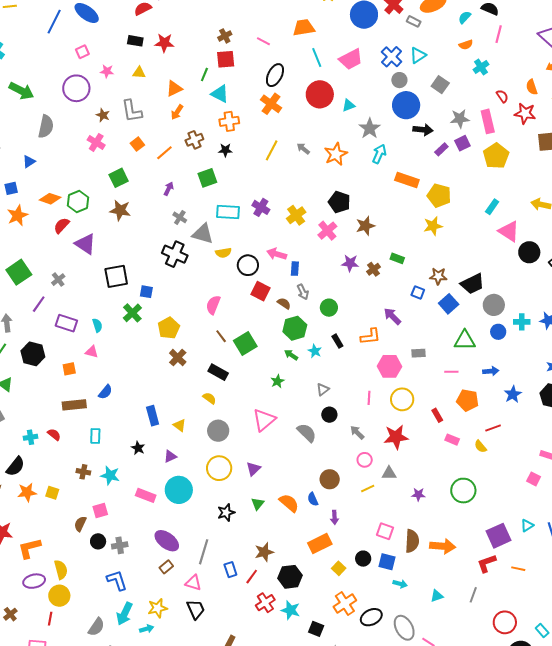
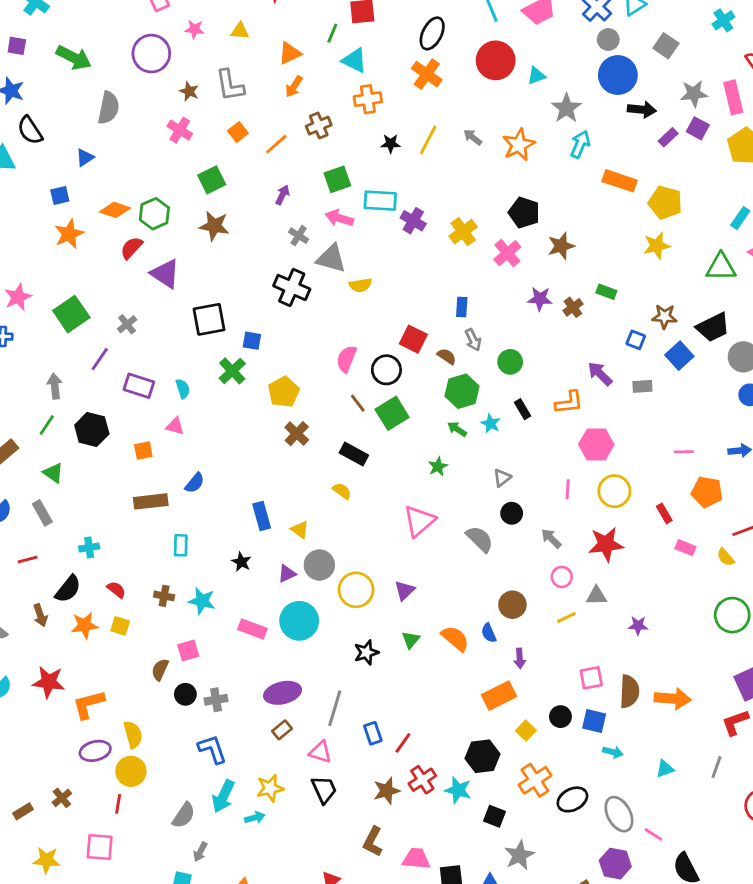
purple square: (462, 143) -> (698, 128), turned -35
black star: (225, 150) -> (391, 144), moved
cyan rectangle: (228, 212) -> (380, 201), moved
pink arrow: (277, 254) -> (339, 218), moved
black circle: (248, 265) -> (386, 370), moved
green triangle: (465, 340) -> (721, 267), moved
gray rectangle: (419, 353) -> (642, 386), moved
gray circle: (218, 431) -> (319, 565), moved
red semicircle: (54, 434) -> (116, 590), moved
green circle: (463, 491) -> (732, 615), moved
pink square: (385, 531) -> (591, 678), turned -30
purple ellipse: (167, 541) -> (283, 693), turned -50
brown star: (264, 552) -> (387, 791), moved
black hexagon: (290, 577) -> (482, 756), moved

